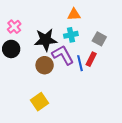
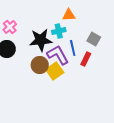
cyan cross: (71, 35) -> (59, 31), moved
blue line: (80, 63) -> (73, 48), moved
yellow square: (40, 102) -> (55, 71), moved

